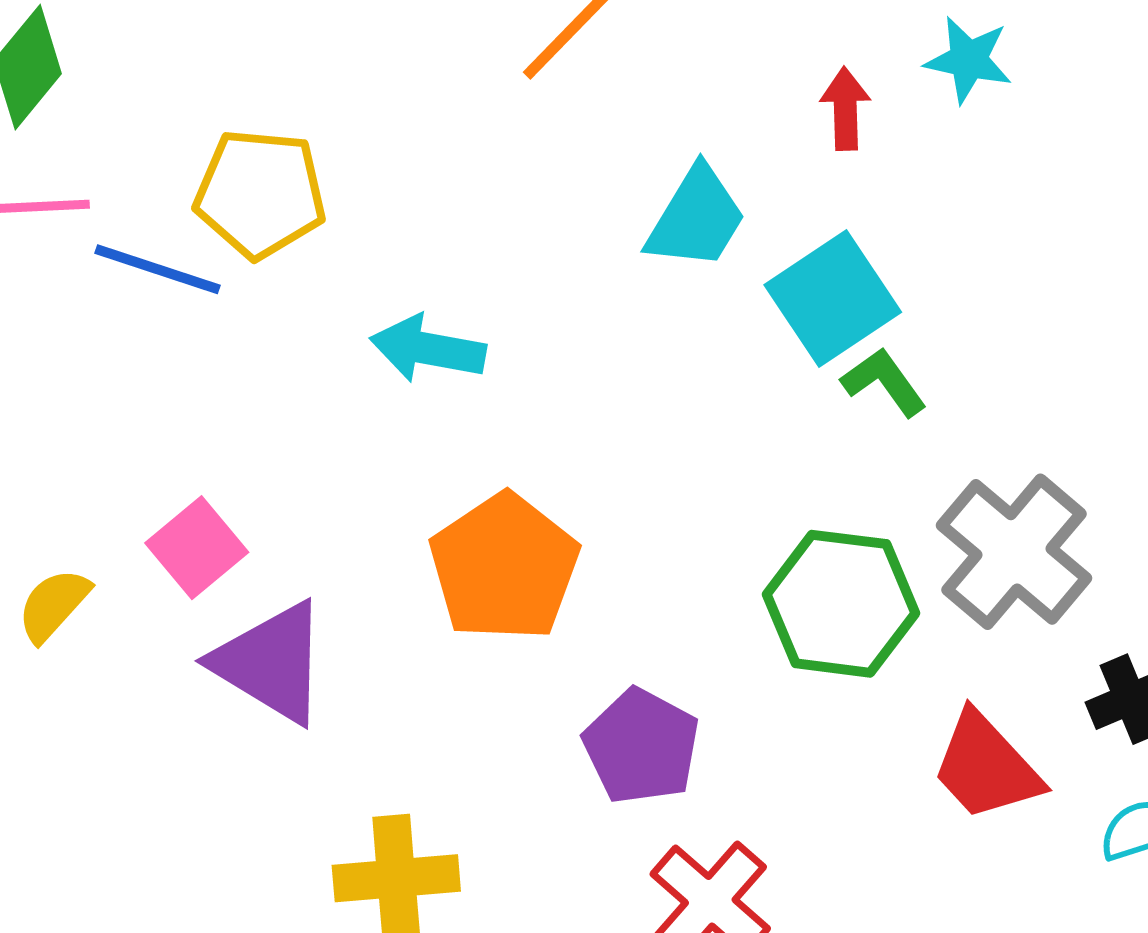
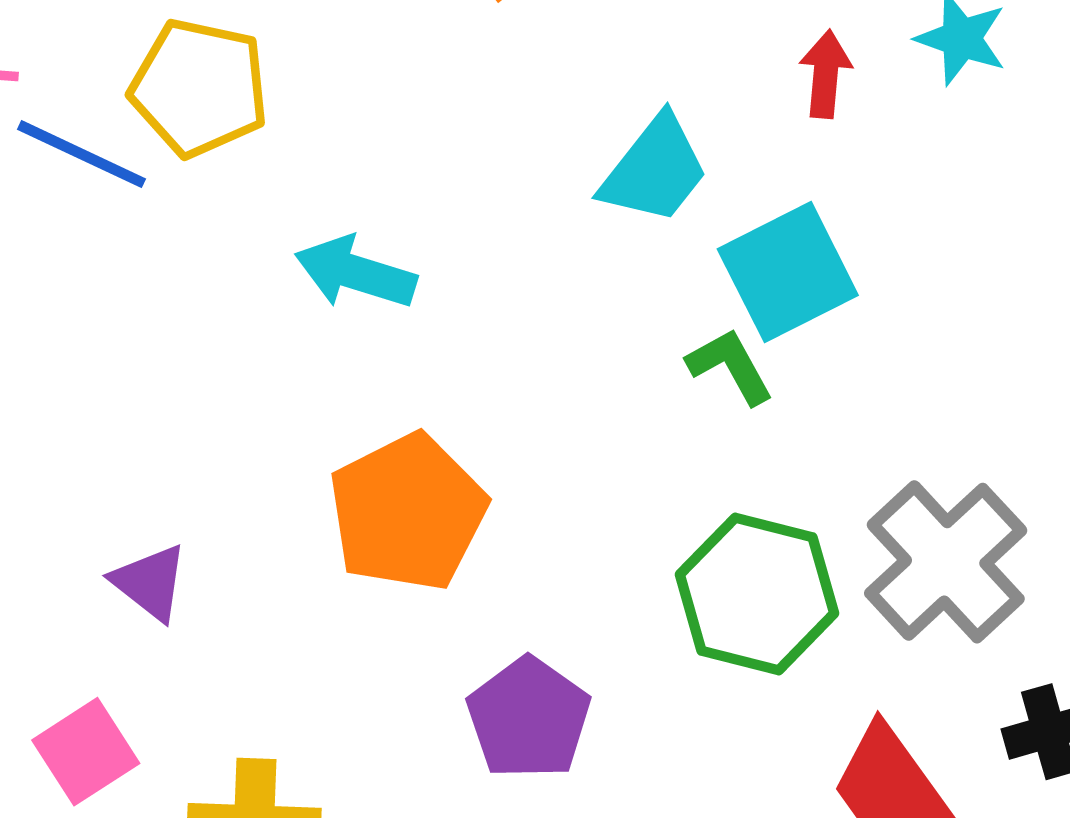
green L-shape: (884, 382) -> (730, 366), moved
pink square: (197, 548) -> (86, 752), moved
purple triangle: (271, 663) -> (150, 582), size x0.6

